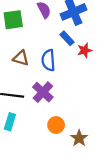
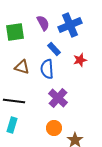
blue rectangle: (67, 38) -> (54, 49), moved
purple cross: (43, 92) -> (58, 98), moved

